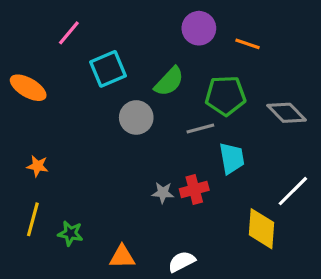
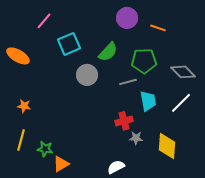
white line: (293, 191) -> (181, 103), moved
gray star: (163, 193) -> (136, 138), moved
orange triangle: (122, 257) -> (61, 164), moved, turned -30

